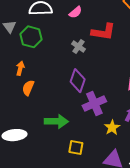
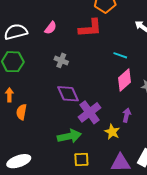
red L-shape: (103, 32) -> (90, 28), moved
purple diamond: (78, 81) -> (68, 94), turned -30
green arrow: (56, 121) -> (69, 136), moved

